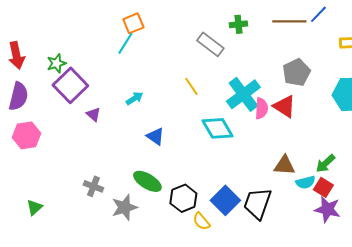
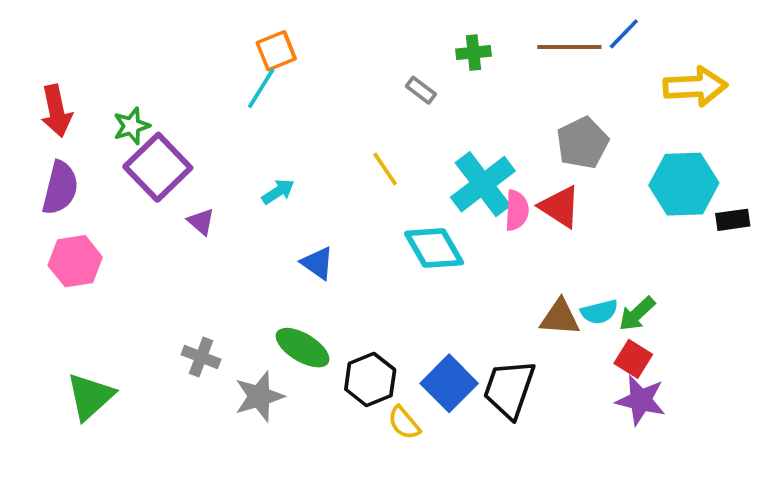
gray rectangle: (210, 44) -> (421, 90), size x0.6
cyan semicircle: (305, 182) -> (599, 312), moved
green triangle: (34, 207) -> (90, 396), size x1.6

